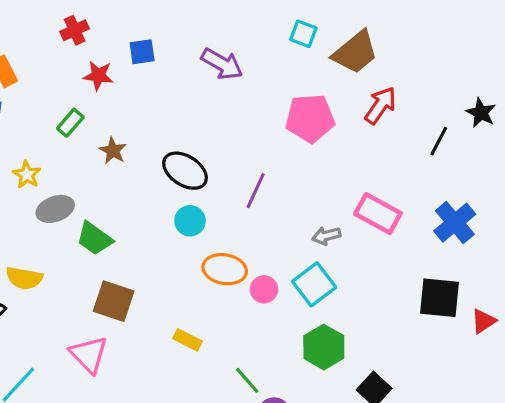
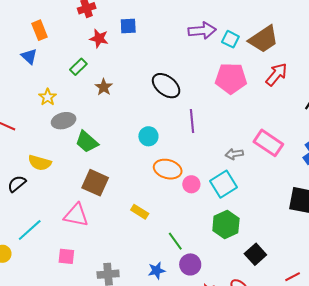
cyan square: (303, 34) -> (230, 39), moved
purple arrow: (222, 64) -> (202, 31), moved, turned -40
black ellipse: (185, 171) -> (166, 86), moved
purple line: (256, 191) -> (192, 121), turned -35
pink triangle: (89, 355) -> (76, 215), turned -40

